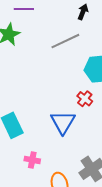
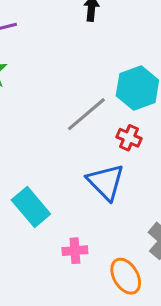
gray line: (65, 41) -> (86, 114), moved

